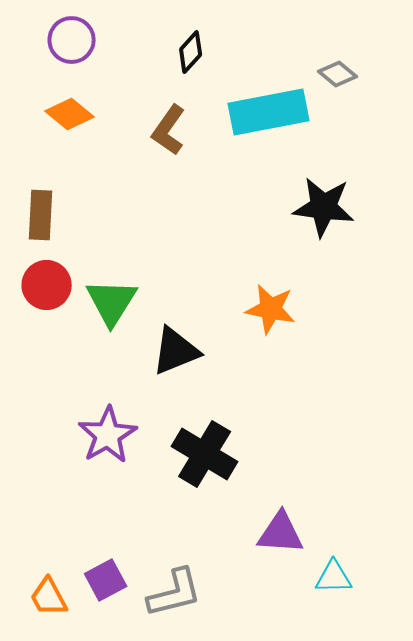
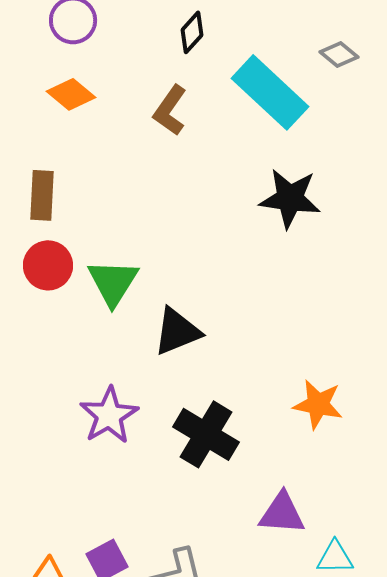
cyan rectangle: (269, 112) -> (270, 92), turned 54
black star: (324, 207) -> (290, 198), moved
orange star: (271, 309) -> (318, 404), moved

